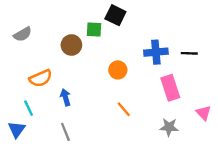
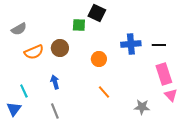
brown circle: (71, 45) -> (60, 48), moved
orange semicircle: (40, 78) -> (34, 52), moved
pink rectangle: (170, 88) -> (164, 74), moved

